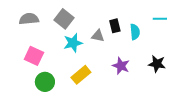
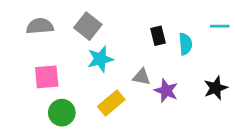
gray triangle: (98, 36) -> (141, 77), moved
pink square: (34, 56) -> (47, 77), turned -30
black star: (157, 64) -> (216, 88), turned -30

